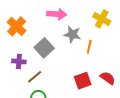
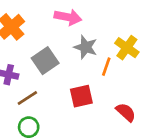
yellow cross: (102, 19) -> (127, 48), moved
red square: (83, 81) -> (81, 96), moved

